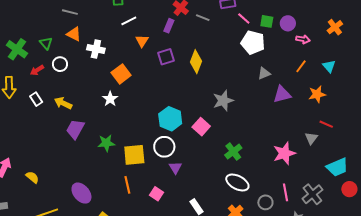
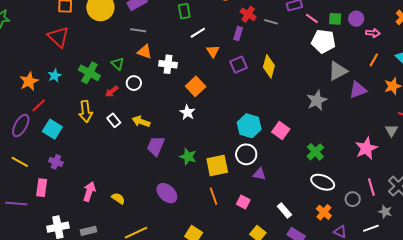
gray triangle: (264, 73) -> (338, 71), size x1.5
gray star: (223, 101) -> (317, 100), moved
green star: (106, 143) -> (188, 157), turned 30
purple triangle: (175, 168) -> (259, 174), turned -40
purple ellipse: (81, 193) -> (167, 193), moved

